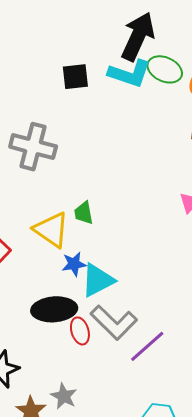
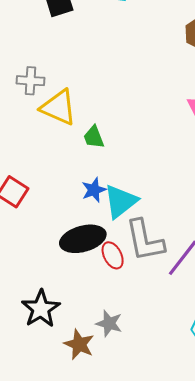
gray cross: (33, 147) -> (31, 81), size x0.6
yellow triangle: (51, 230) -> (59, 107), moved
gray L-shape: (114, 322) -> (145, 240), turned 45

